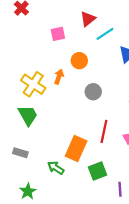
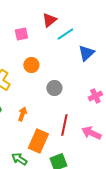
orange circle: (79, 61) -> (31, 65), moved
orange arrow: (59, 77) -> (22, 114), moved

